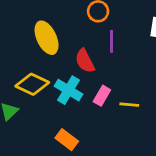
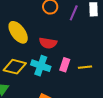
purple line: (111, 41) -> (74, 13), moved, turned 35
red semicircle: (85, 61) -> (48, 43), turned -42

